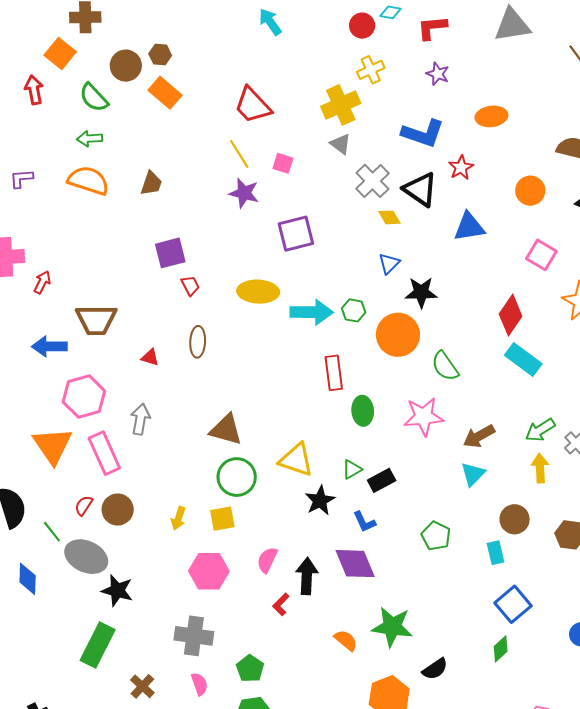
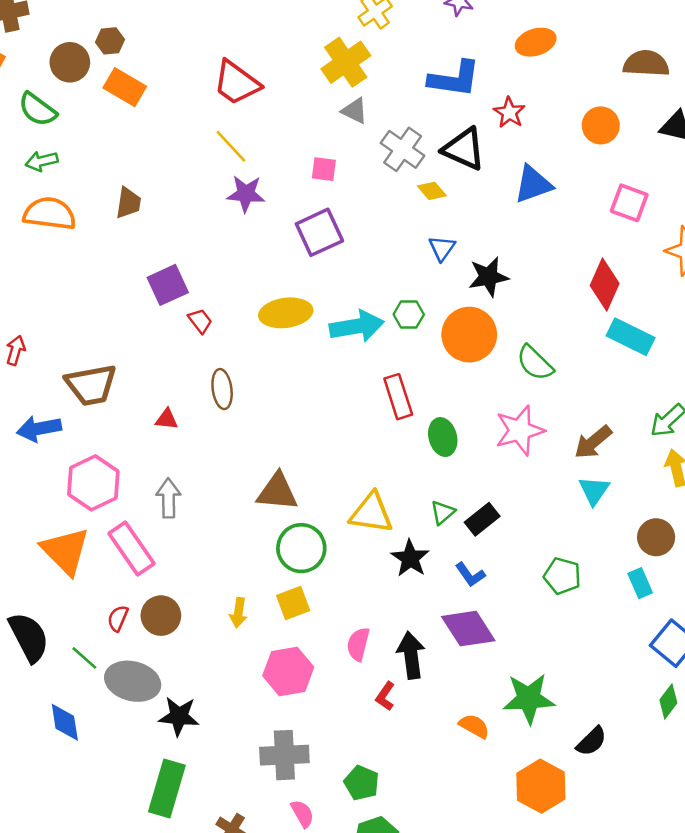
pink square: (283, 163) -> (324, 169), moved

